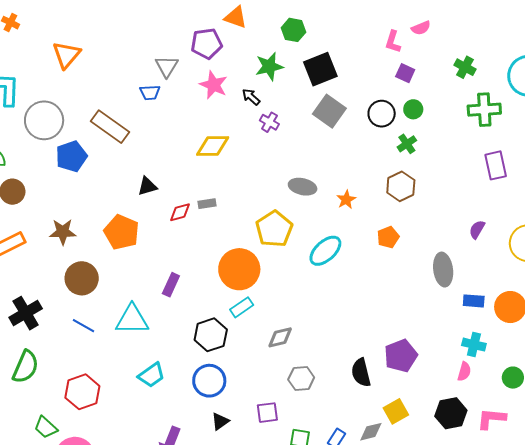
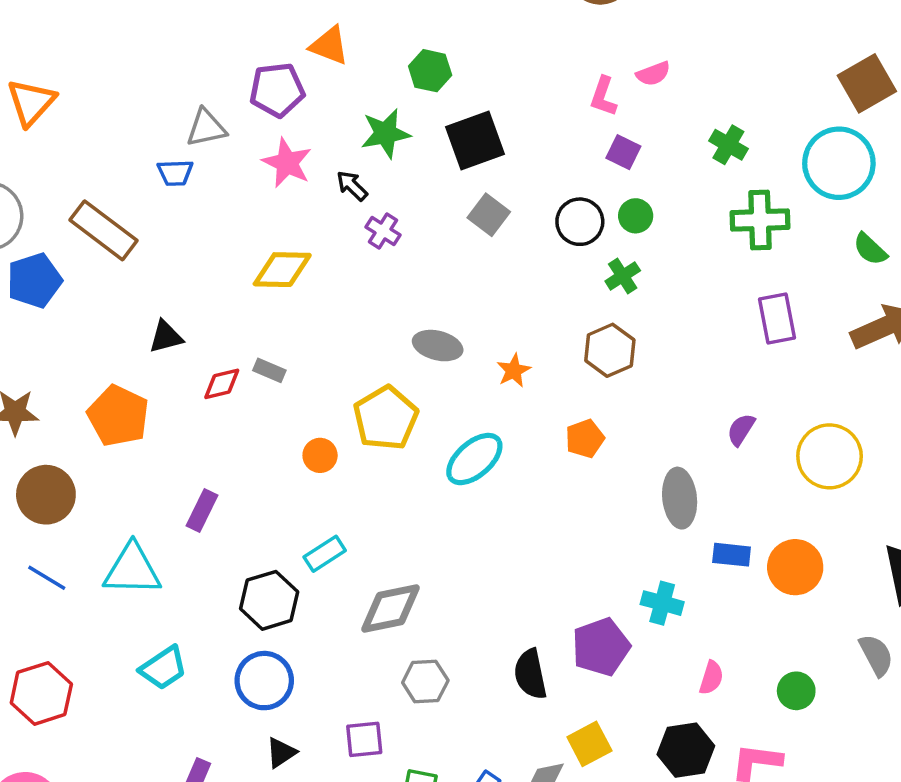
gray triangle: (167, 66) -> (206, 128), turned 45
gray square: (329, 111) -> (489, 215), size x0.7
gray rectangle: (207, 204) -> (269, 370), turned 30
orange circle: (239, 269) -> (320, 455), moved, size x0.5
gray diamond: (280, 337) -> (391, 608), size x1.4
cyan cross: (474, 345) -> (662, 603), moved

